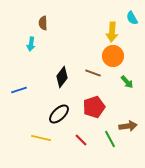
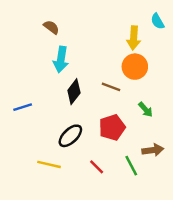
brown semicircle: (43, 23) -> (51, 27), turned 128
cyan arrow: (31, 44) -> (61, 59), moved, size x1.5
green arrow: (127, 82) -> (146, 110), moved

